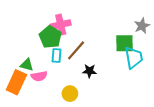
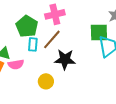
pink cross: (61, 25) -> (55, 14), moved
black star: (89, 71) -> (65, 59), size x1.5

